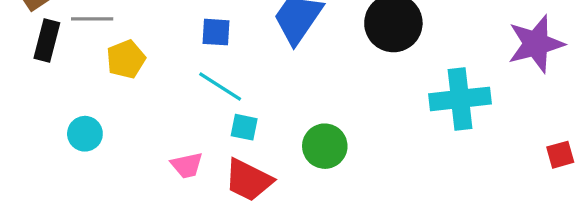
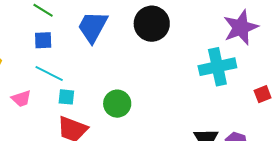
cyan cross: (460, 99) -> (217, 67), moved
pink trapezoid: (187, 165) -> (21, 99), moved

